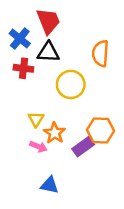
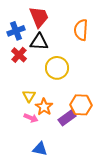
blue cross: (20, 39) -> (16, 31), turned 30
orange semicircle: (101, 53) -> (81, 30), moved
red cross: (23, 68) -> (19, 55), turned 35

